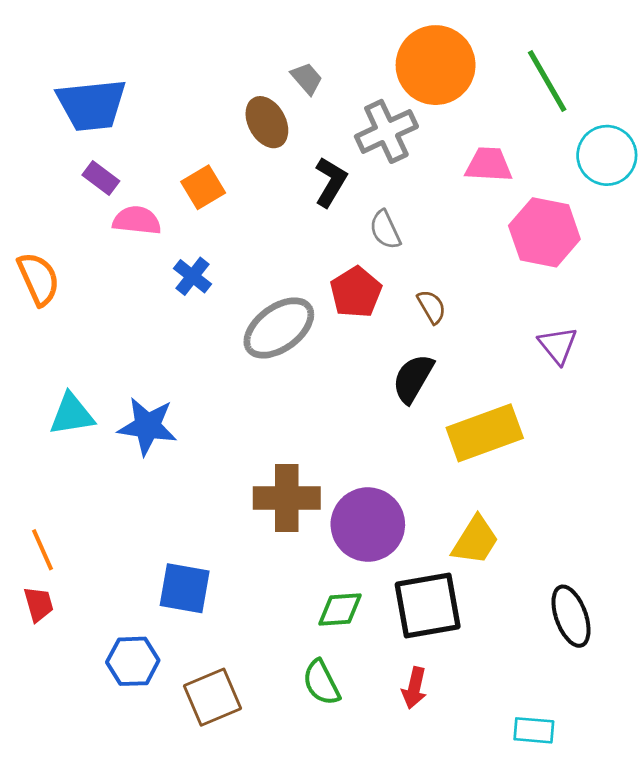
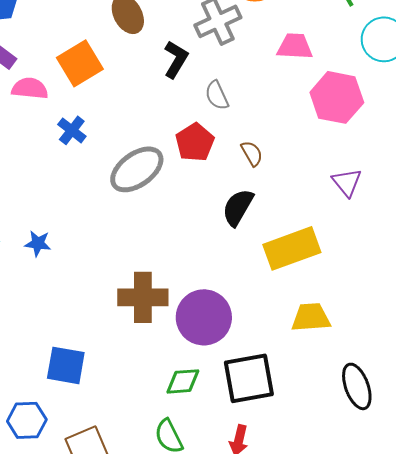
orange square: (203, 187) -> (80, 63), size x1.4
blue star: (147, 426) -> (38, 243), size x0.6
yellow trapezoid: (475, 540) -> (311, 317), moved, turned -126

